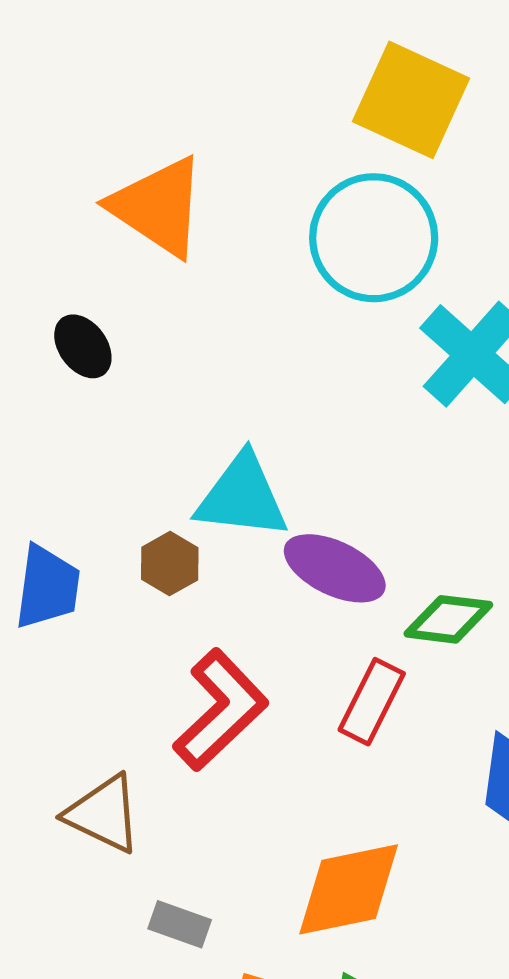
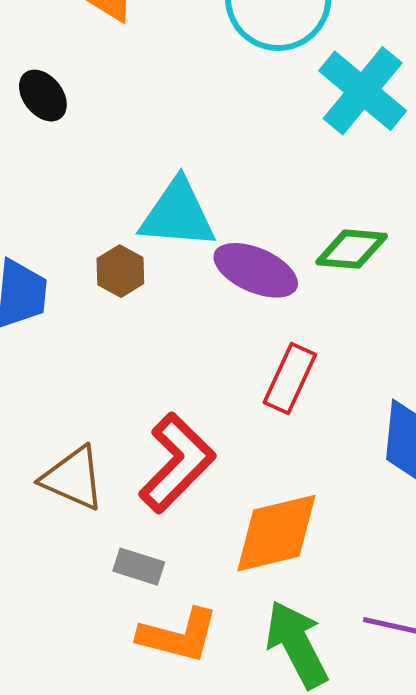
green diamond: (448, 619) -> (352, 249), moved
red L-shape: (221, 710) -> (177, 463), moved

